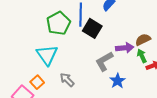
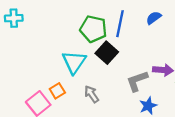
green pentagon: (58, 23) -> (93, 29), turned 30
black square: (92, 28) -> (107, 53), moved

